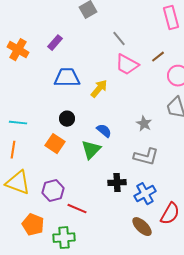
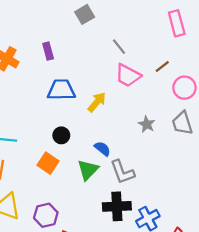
purple rectangle: (55, 43) -> (48, 51), turned -56
gray star: (144, 124) -> (147, 124), moved
gray L-shape: (146, 157) -> (122, 172), moved, turned 55
black cross: (117, 183) -> (117, 206), size x1.4

